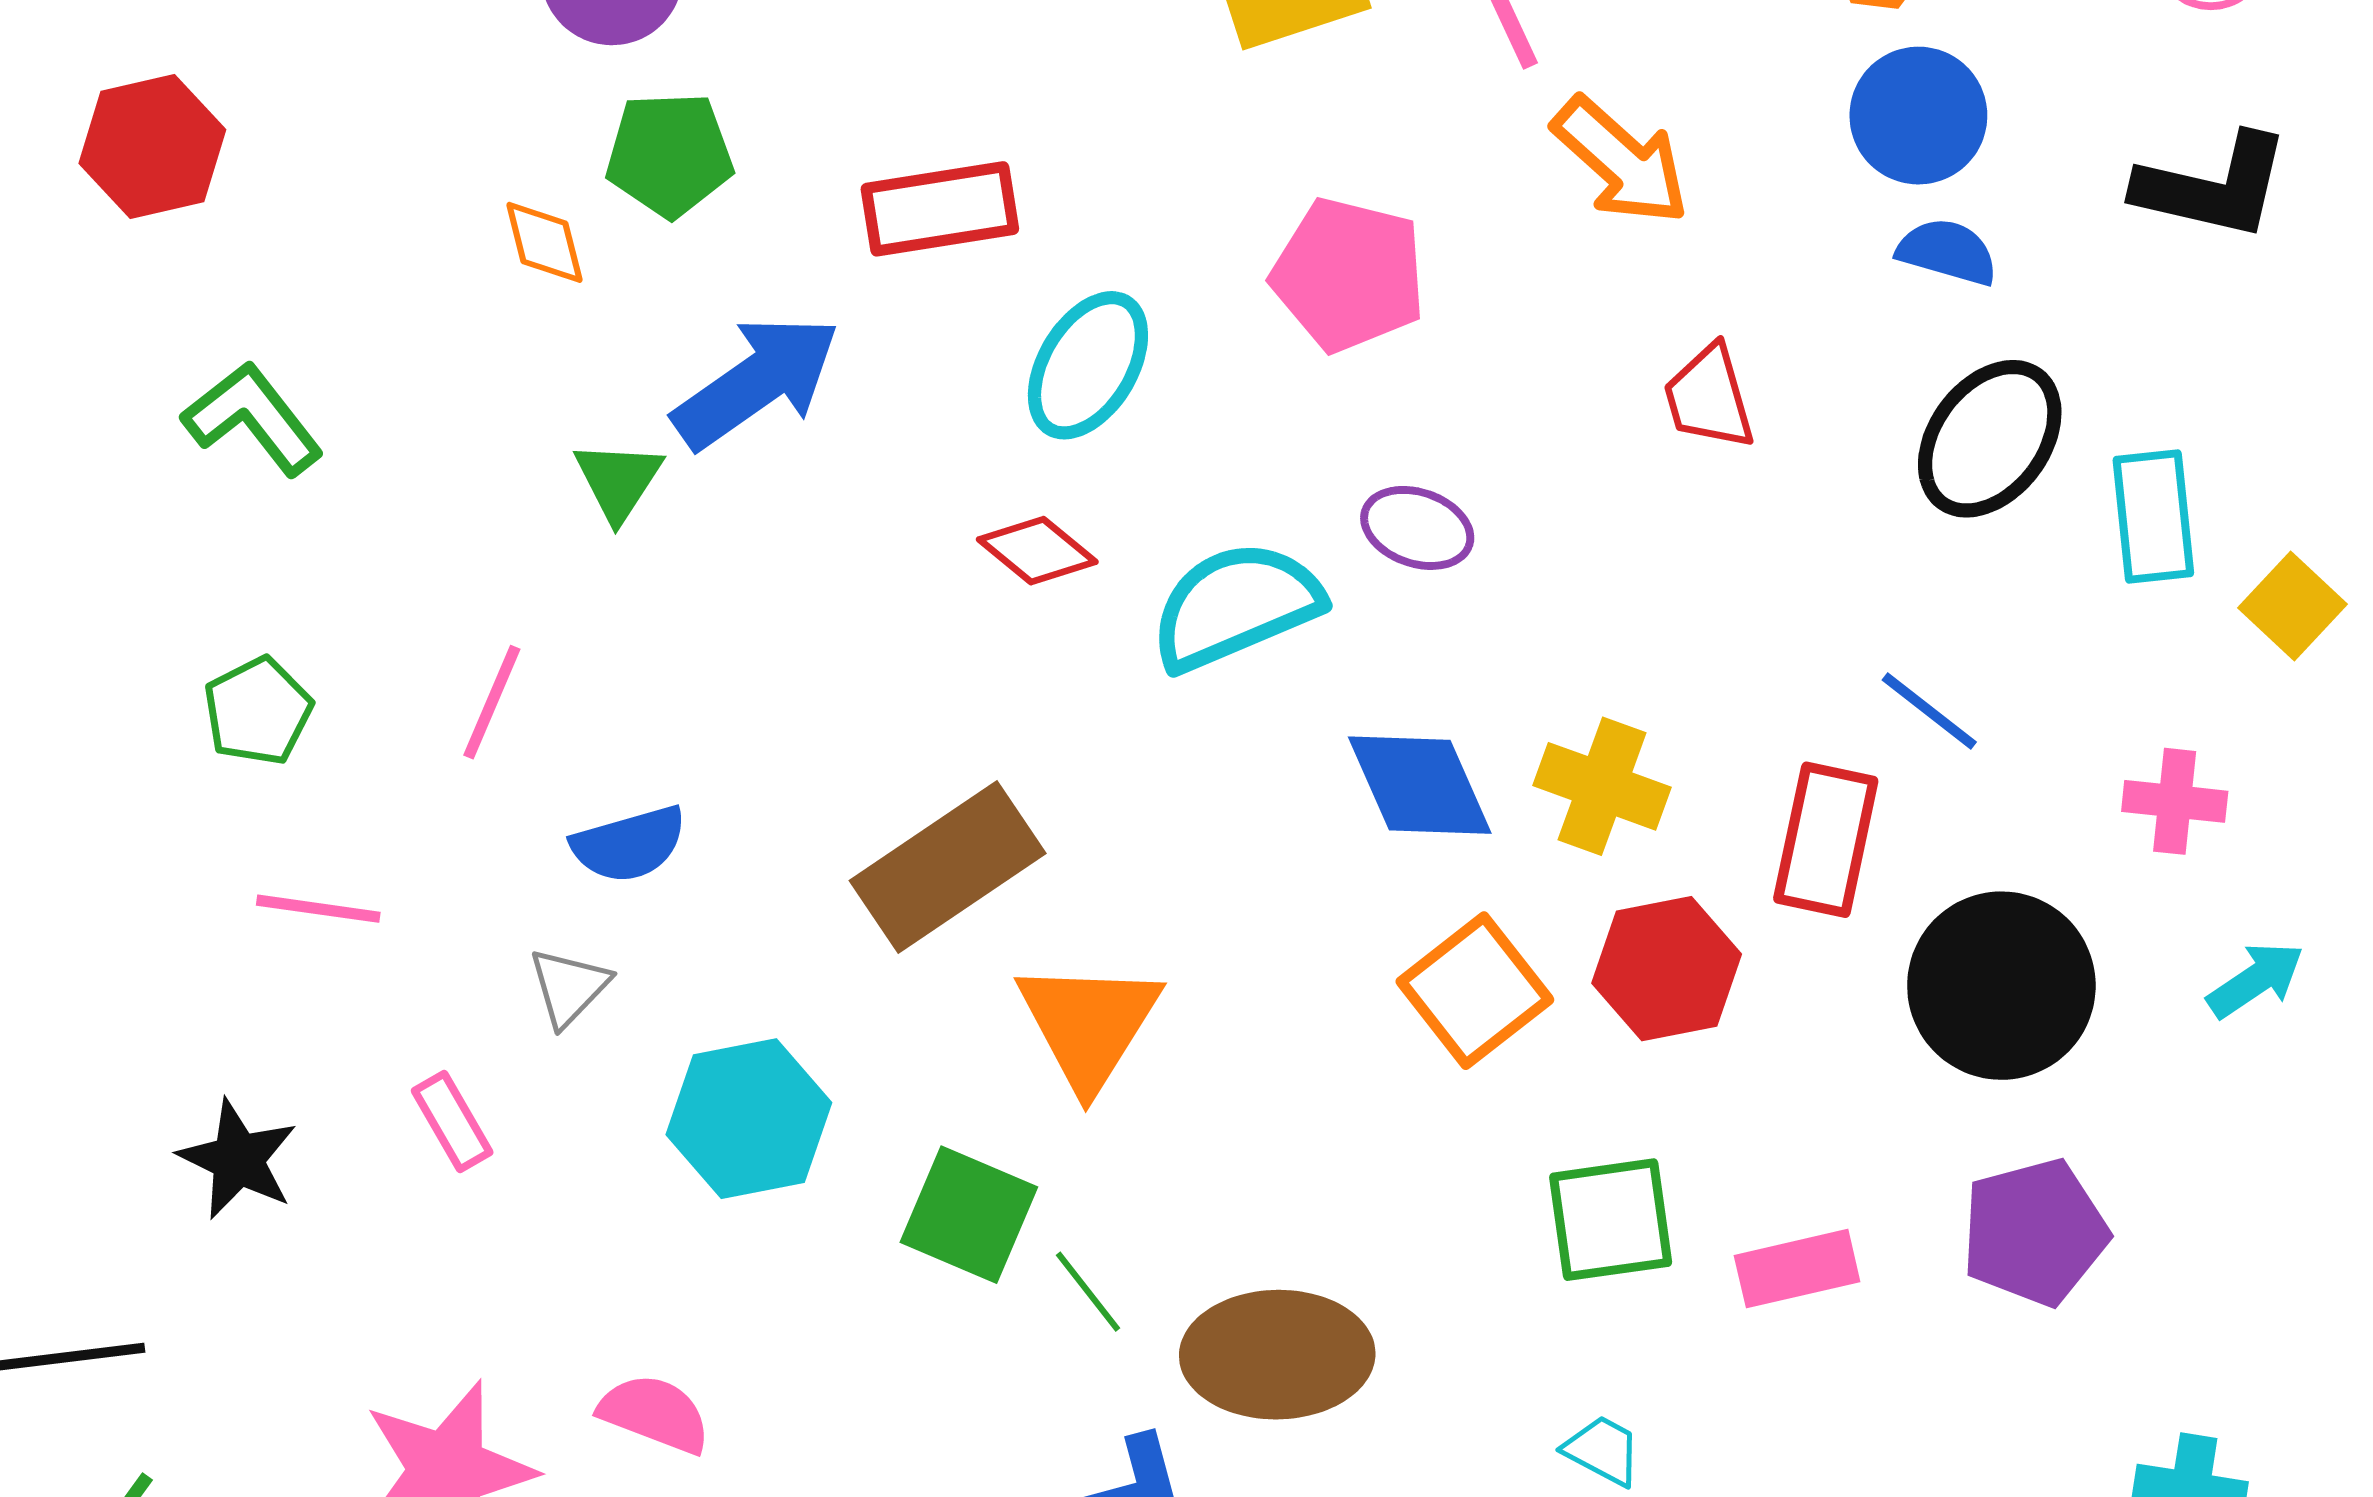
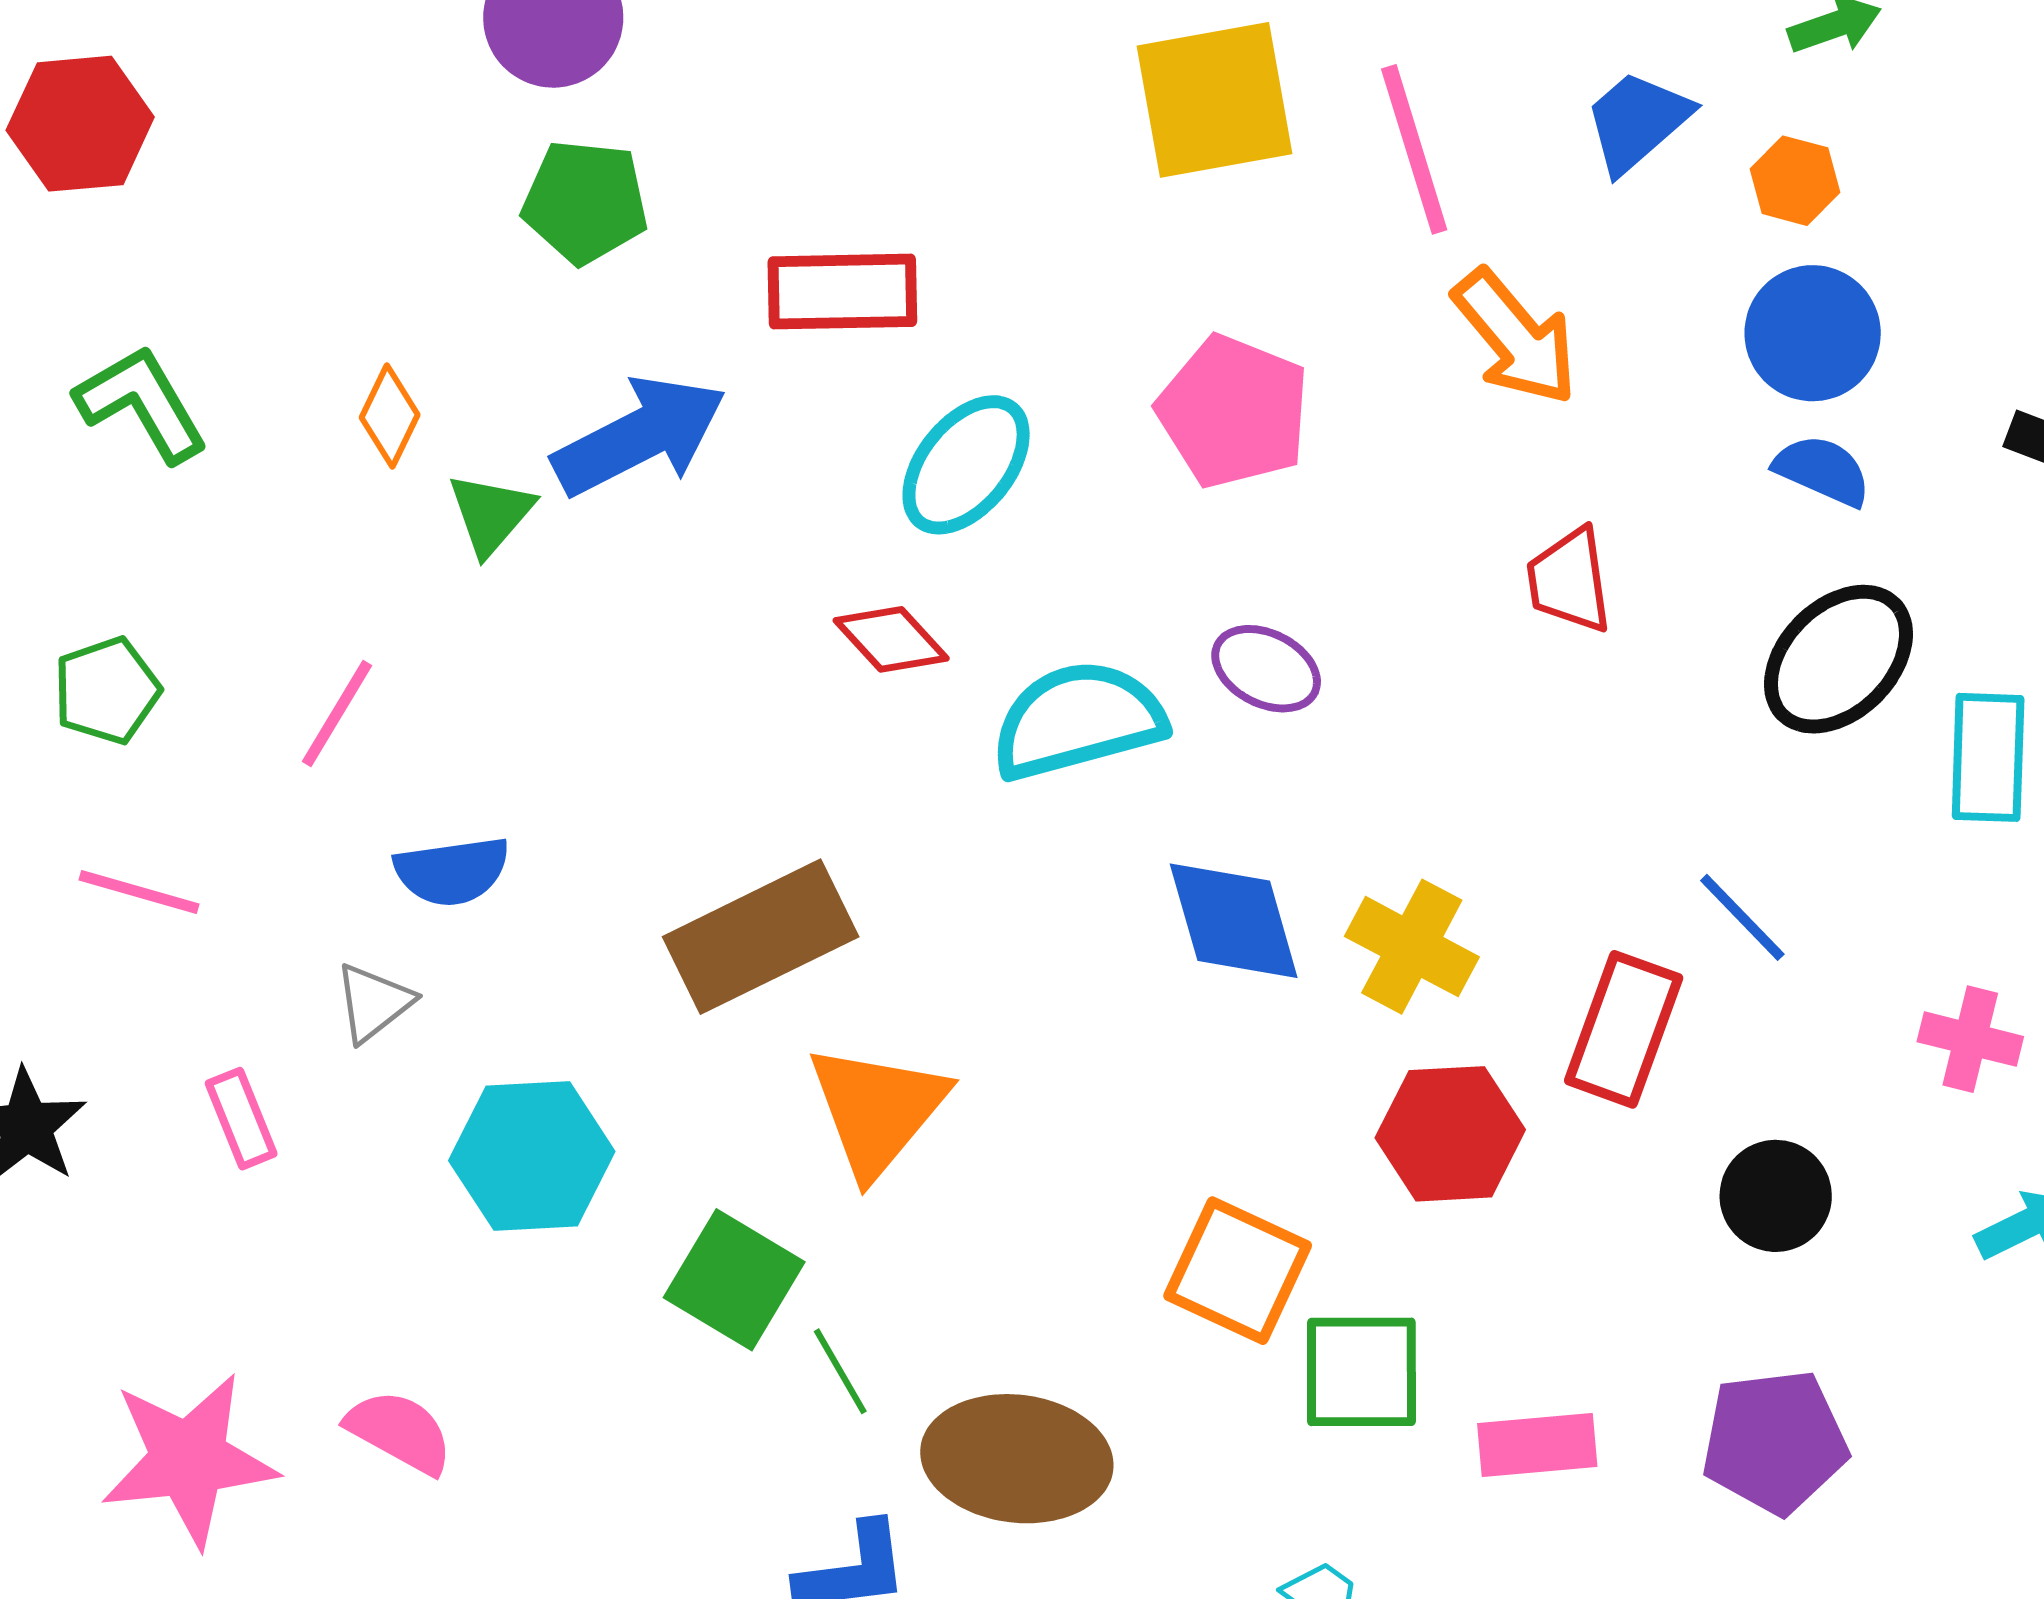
orange diamond: (544, 242) -> (390, 416), moved, turned 32
black circle: (2001, 986) -> (1776, 1196), size x0.6
orange square: (1475, 991) -> (1238, 1271), moved, turned -35

